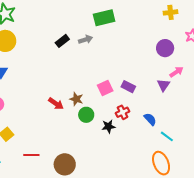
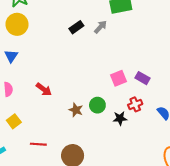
gray arrow: (85, 40) -> (100, 27), turned -32
brown star: (76, 99) -> (76, 110), moved
red arrow: (56, 104) -> (44, 89), moved

